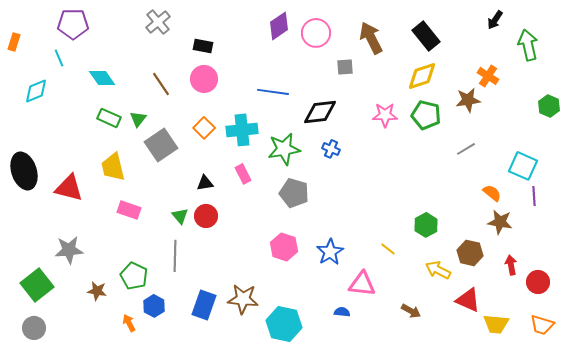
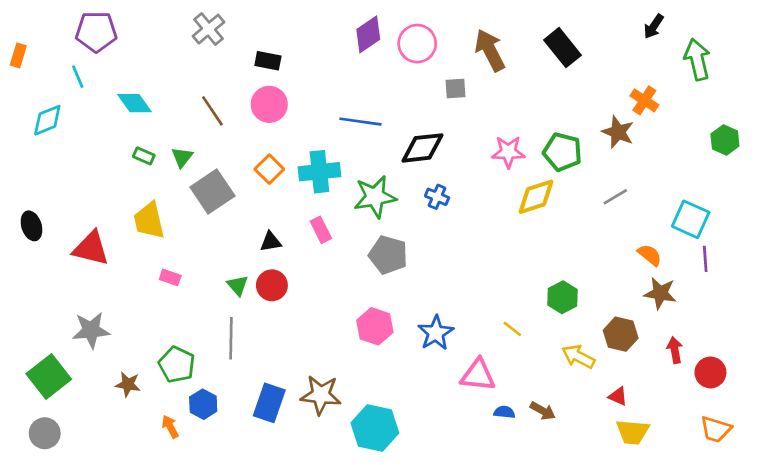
yellow diamond: (422, 76) -> (536, 197), moved
brown star: (468, 100) -> (618, 132), turned 30
green rectangle: (109, 118) -> (144, 156), size x0.7
black ellipse: (24, 171) -> (31, 226), size x0.6
pink rectangle: (129, 210) -> (170, 277), size x0.7
red triangle: (468, 300) -> (618, 396), size x0.6
blue semicircle: (342, 312) -> (504, 412), moved
yellow trapezoid: (496, 324) -> (633, 432), moved

